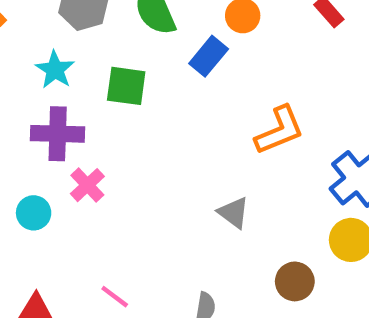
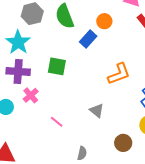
cyan star: (55, 70) -> (18, 42), size x1.4
green square: (126, 86) -> (57, 66), moved
pink line: (115, 297) -> (57, 122), moved

